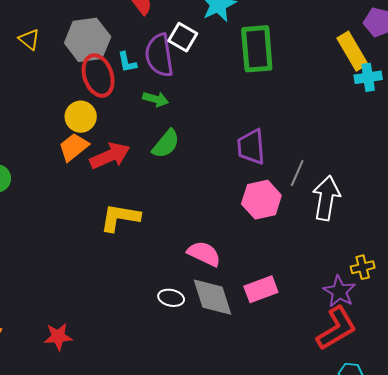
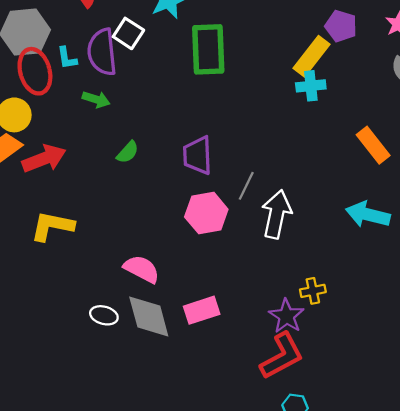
yellow rectangle: (352, 51) -> (312, 56), turned 66
cyan cross: (368, 77) -> (311, 86), moved
green semicircle: (166, 144) -> (128, 152), moved, size x0.7

